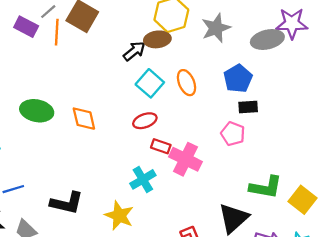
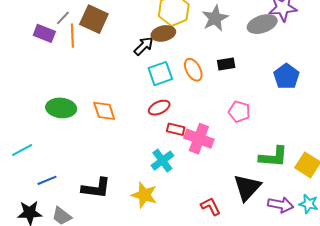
blue pentagon: (238, 78) -> (286, 76), moved
cyan square: (150, 83) -> (160, 74), turned 35
black rectangle: (248, 107) -> (226, 64), moved

